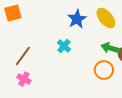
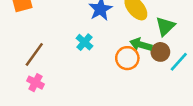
orange circle: (104, 70) -> (127, 58), moved

